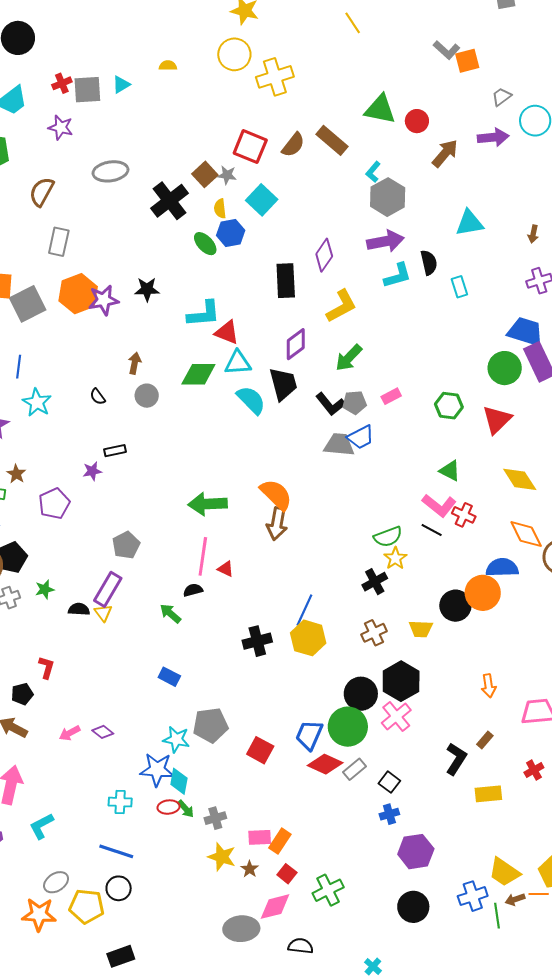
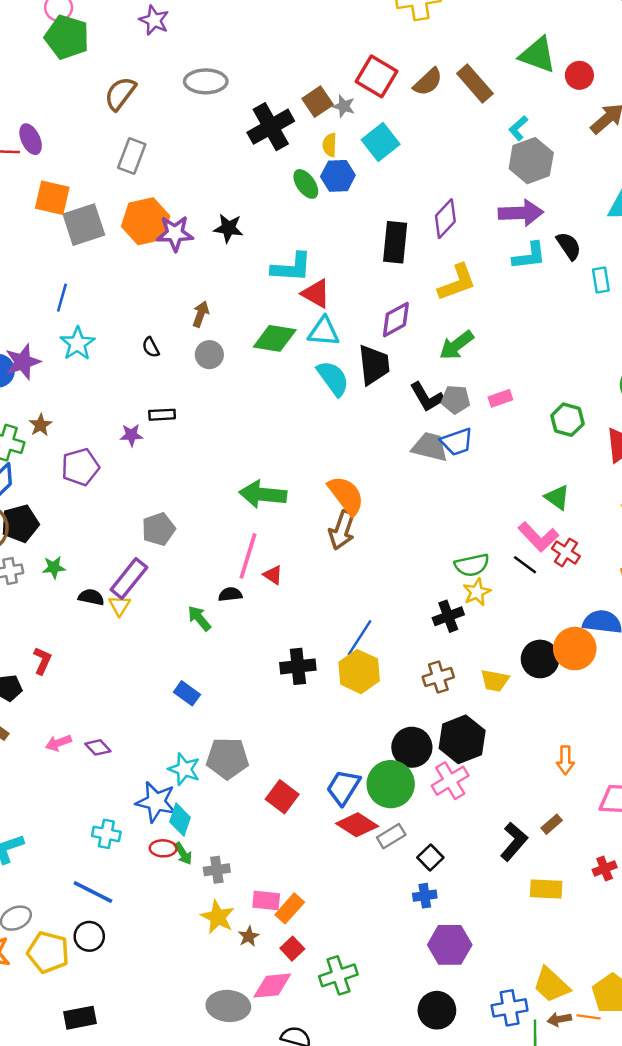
black semicircle: (429, 263) -> (569, 246), turned -30

